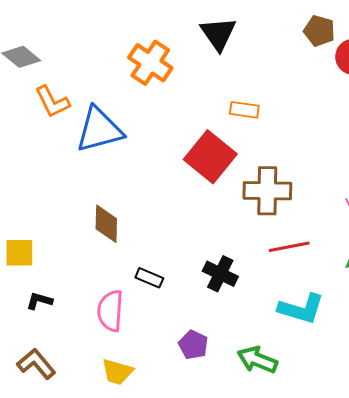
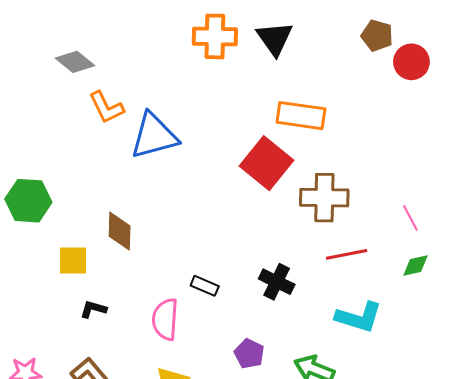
orange cross: (150, 63) -> (215, 36), moved, turned -33
orange rectangle: (244, 110) -> (301, 116), size x1.6
brown diamond: (106, 224) -> (120, 231), moved

